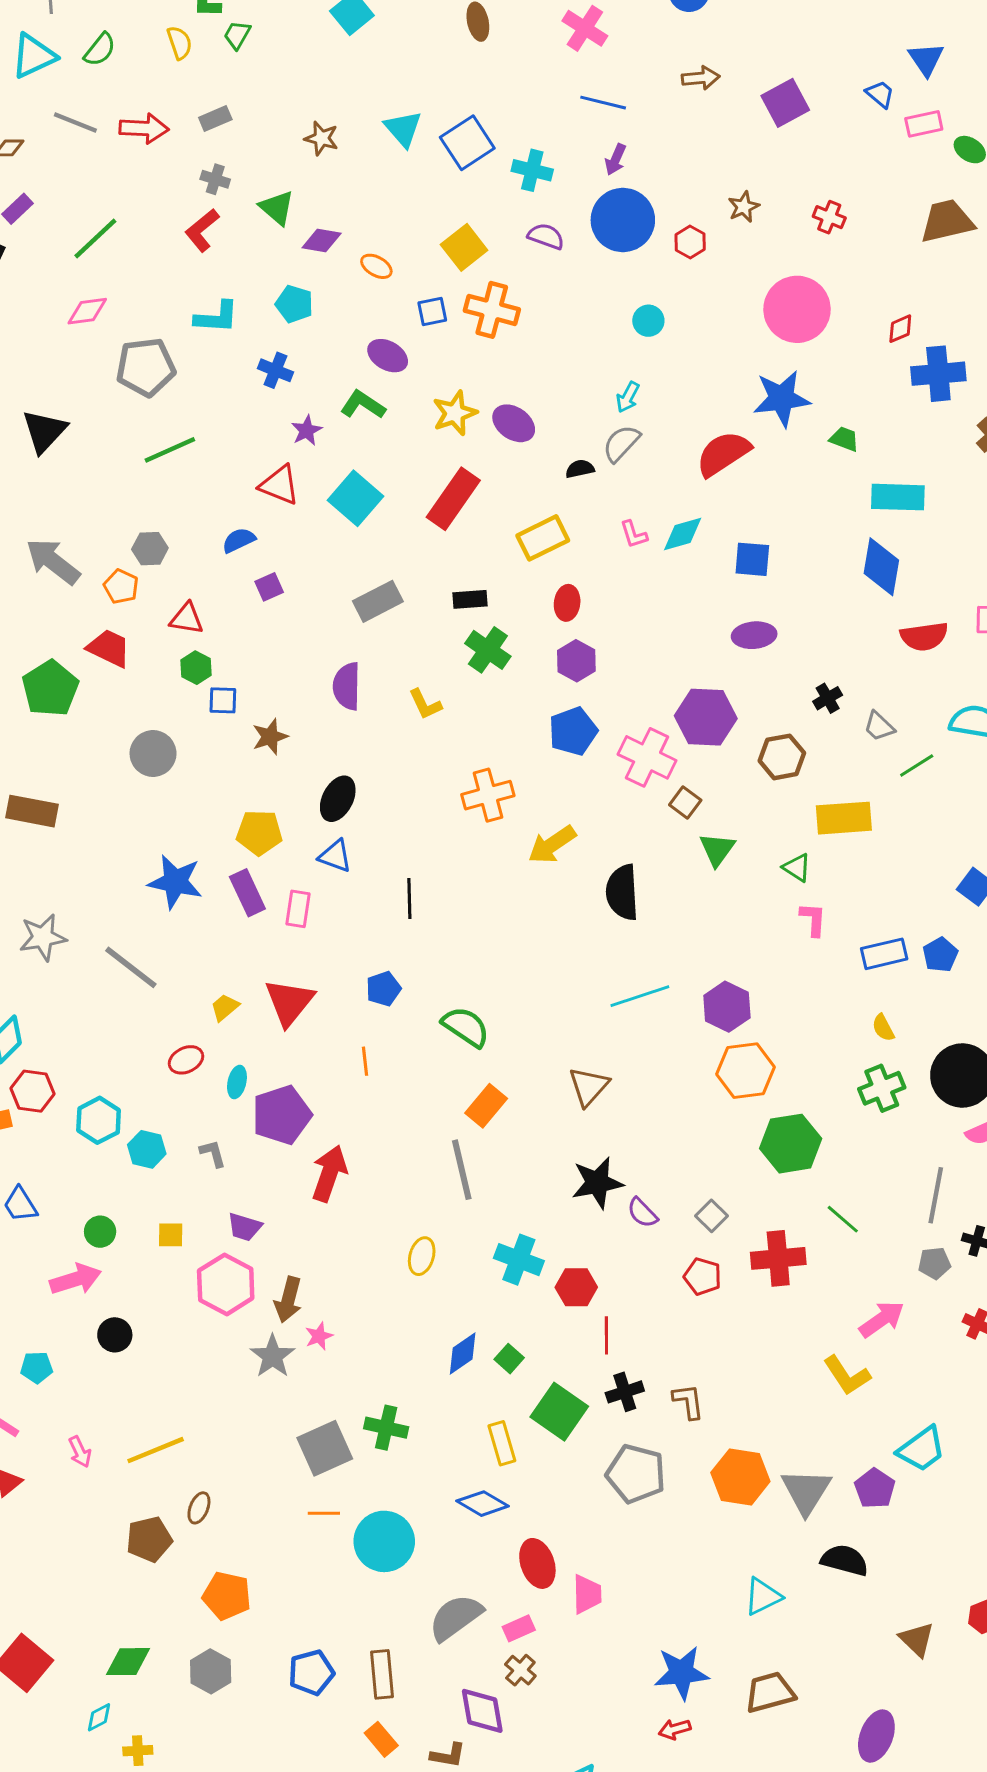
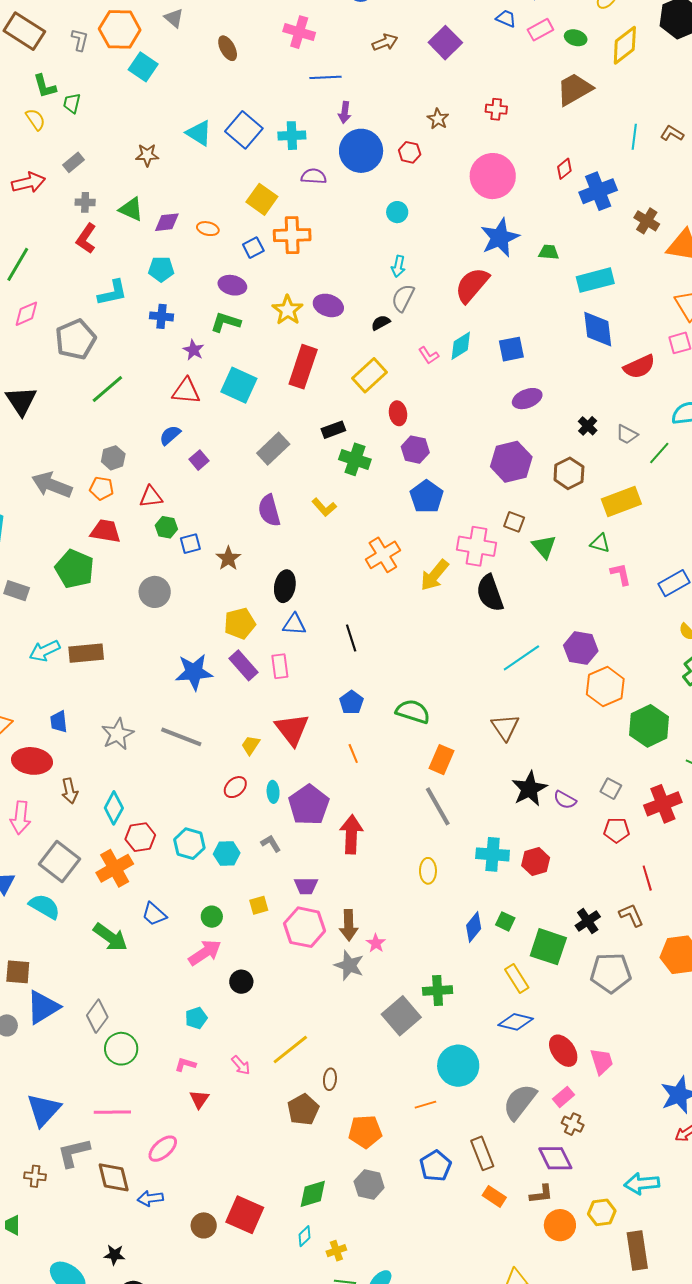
pink cross: (647, 757) -> (477, 546), moved
red line: (606, 1335) -> (647, 878), moved
orange line: (324, 1513) -> (425, 1105), moved

